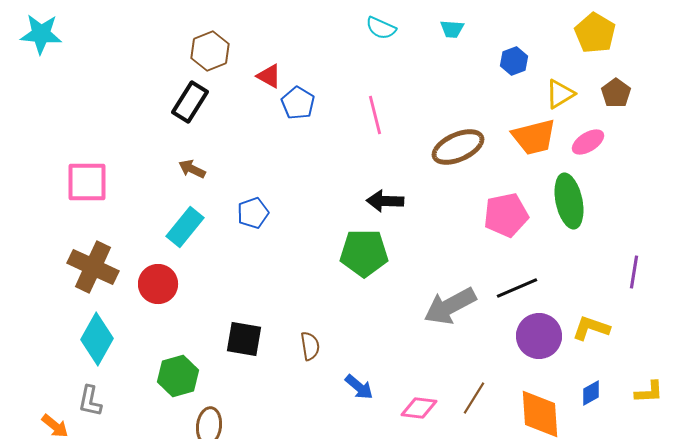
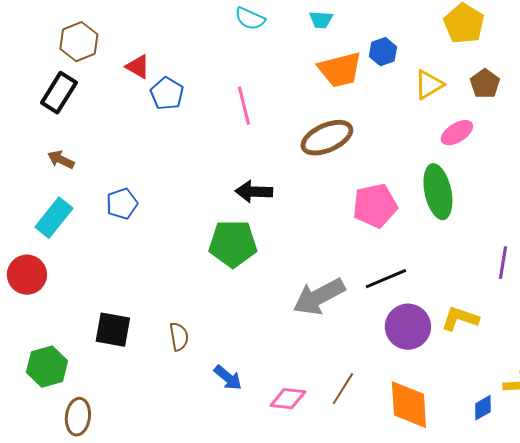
orange trapezoid: (534, 137) -> (340, 70), moved
blue diamond: (591, 393) -> (483, 408), moved

